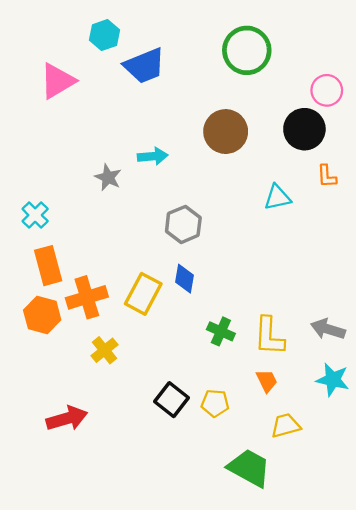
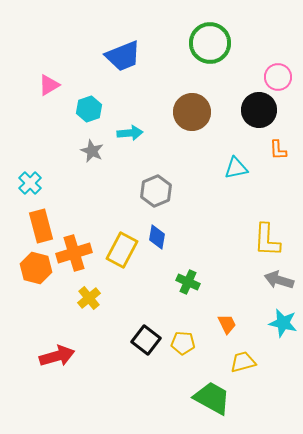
cyan hexagon: (104, 35) -> (89, 109), moved
pink triangle: (57, 81) -> (49, 85), moved, size x0.7
yellow L-shape: (269, 336) -> (267, 240), moved

